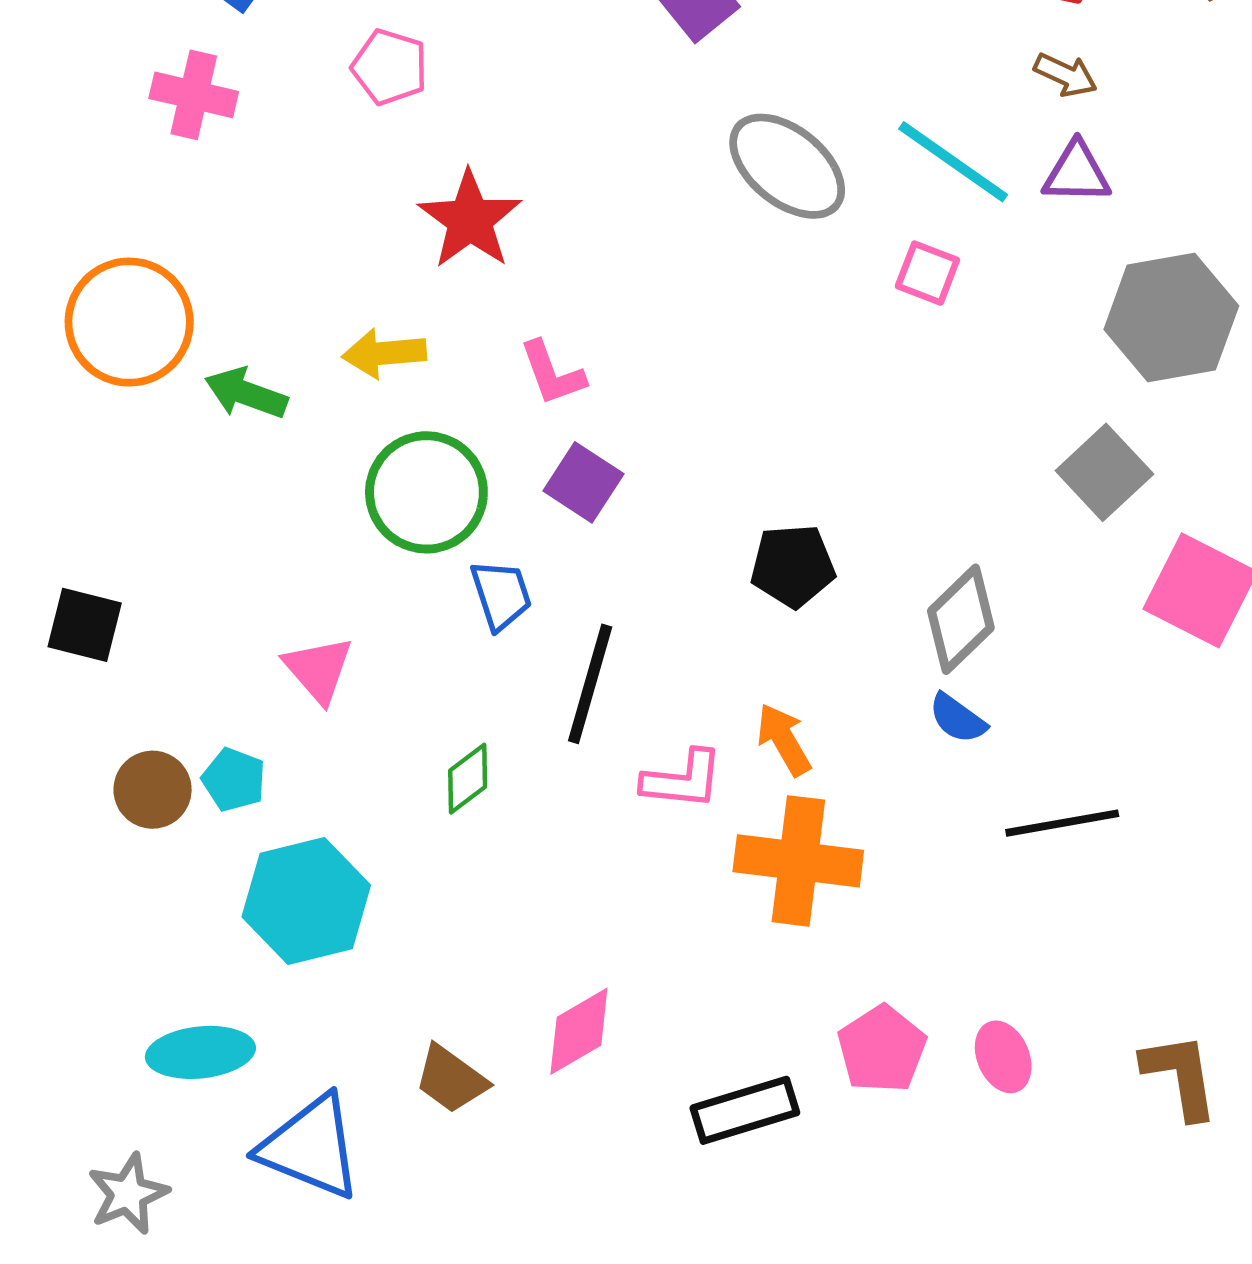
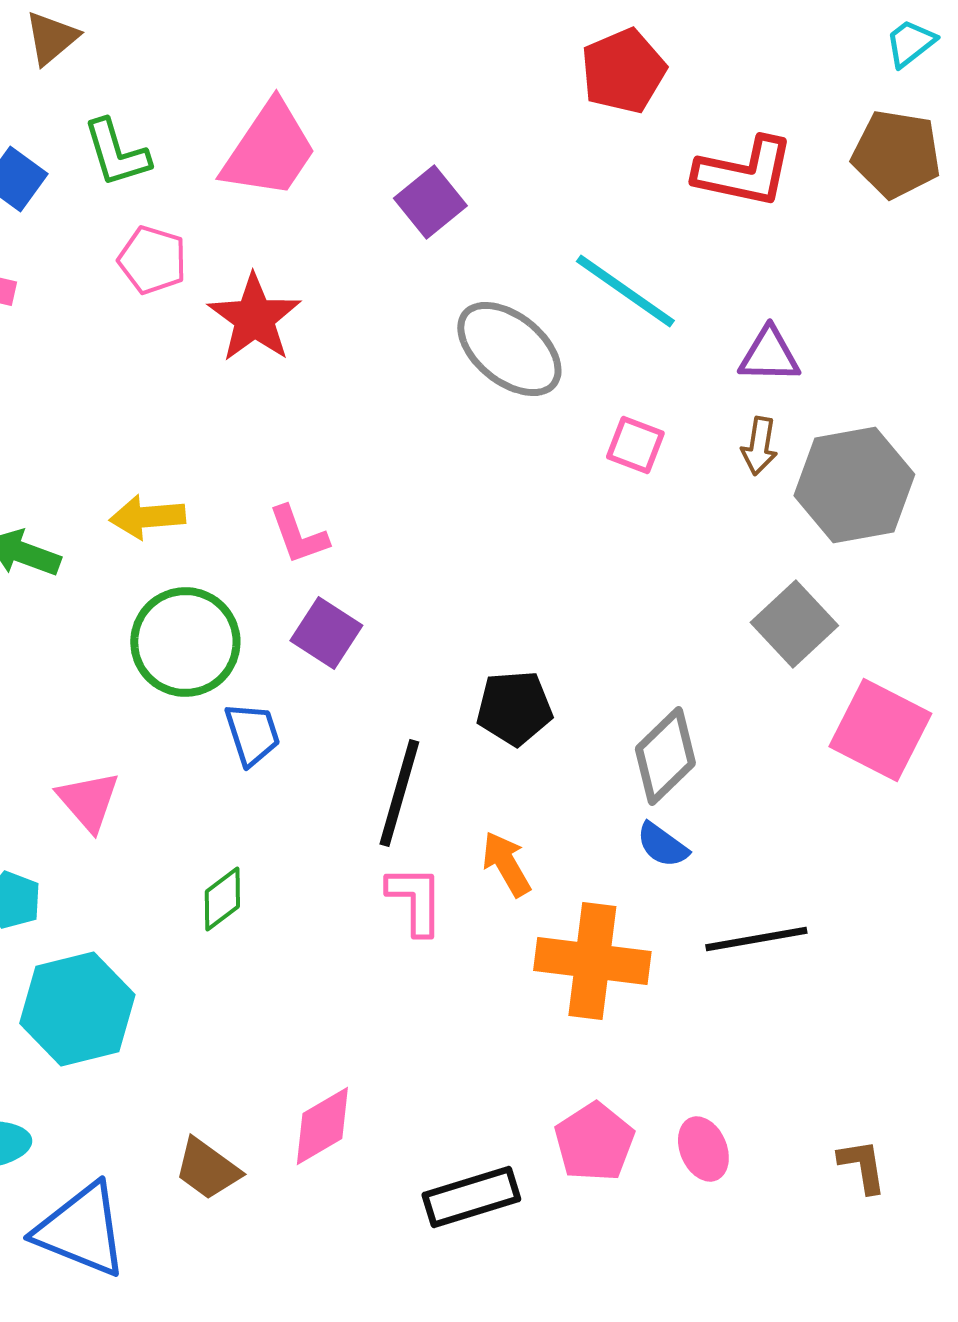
brown arrow: (1066, 75) -> (759, 446), moved, turned 74
cyan line: (953, 162) -> (625, 291), moved
red star: (470, 220) -> (254, 318), moved
black line: (590, 684) -> (399, 793), moved
pink L-shape: (683, 780) -> (415, 900), turned -96
orange cross: (798, 861) -> (592, 961), moved
brown L-shape: (1180, 1076) -> (862, 1166), size x0.7

